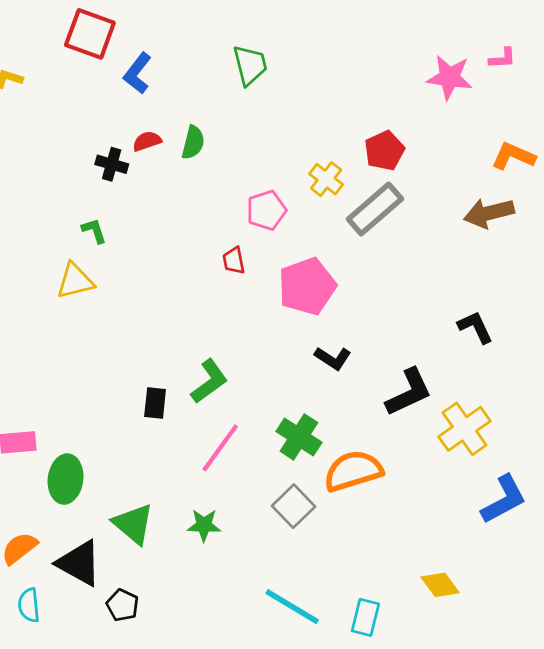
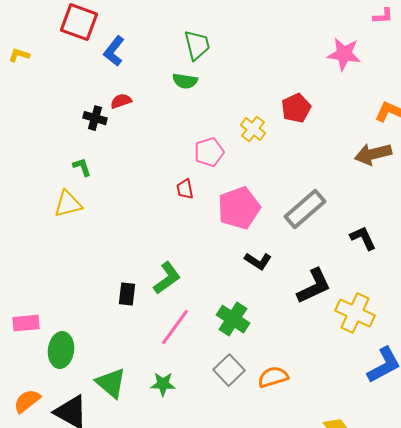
pink L-shape: (502, 58) -> (383, 16), moved
green semicircle: (193, 142) -> (185, 81), moved, turned 85
gray rectangle: (375, 209) -> (305, 209), moved
yellow cross: (464, 429) -> (355, 313), turned -30
orange semicircle: (353, 471) -> (273, 377), moved, size x0.7

